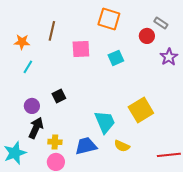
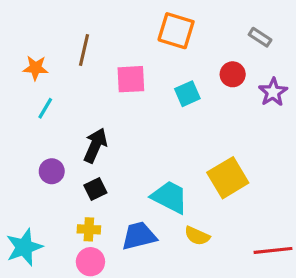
red circle: (147, 36) -> (233, 74), moved
black square: (59, 96) -> (95, 189), moved
cyan trapezoid: (105, 122) -> (170, 197), turned -40
black arrow: (36, 128) -> (95, 145), moved

